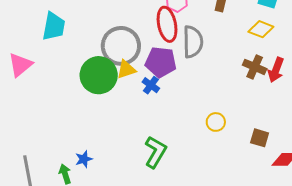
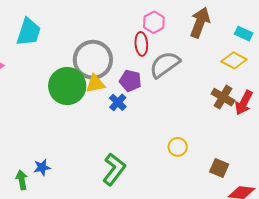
red ellipse: (167, 24) -> (141, 44), size x0.7
gray semicircle: (193, 42) -> (165, 65), turned -132
purple pentagon: (161, 62) -> (130, 81), size x0.7

